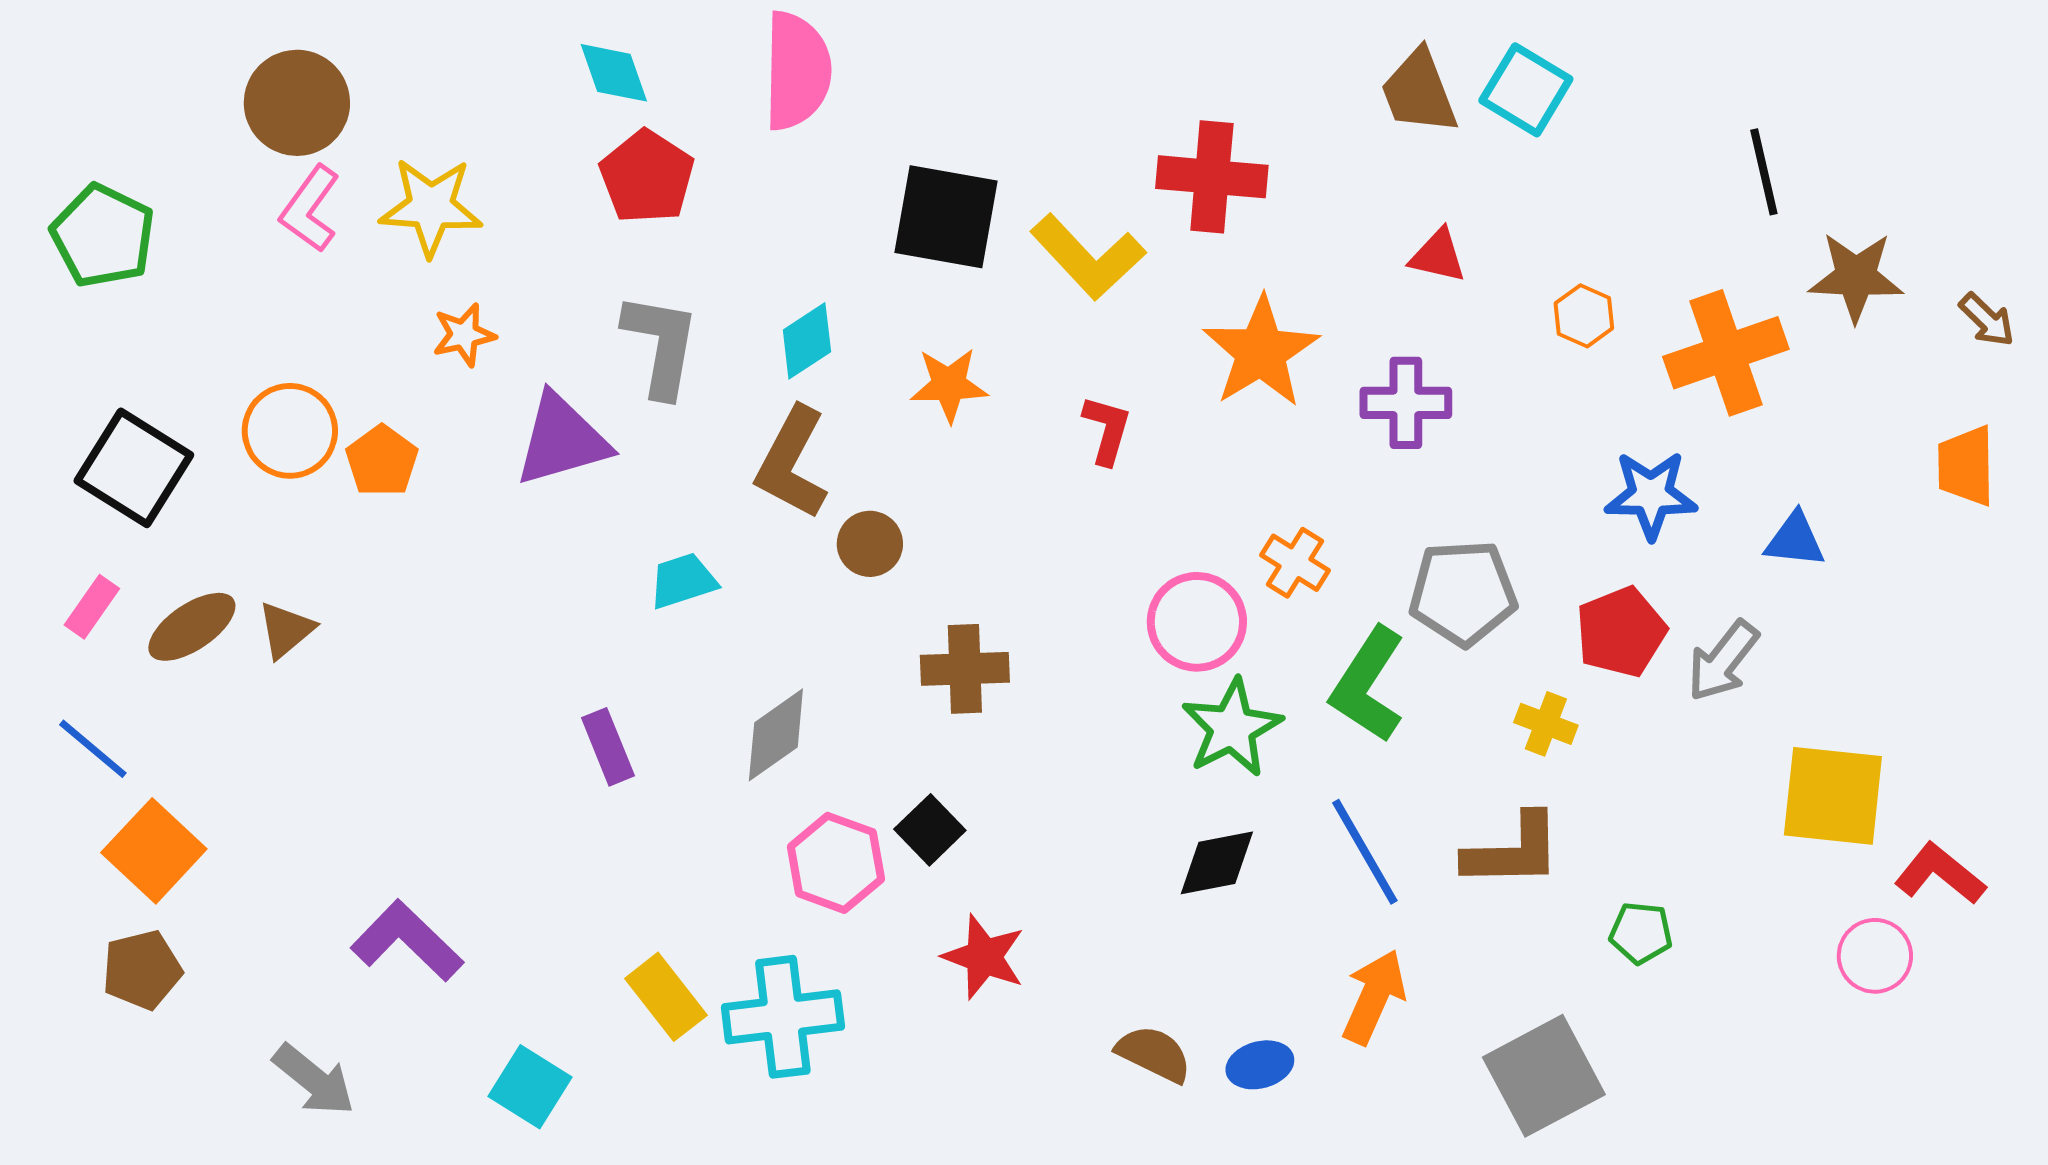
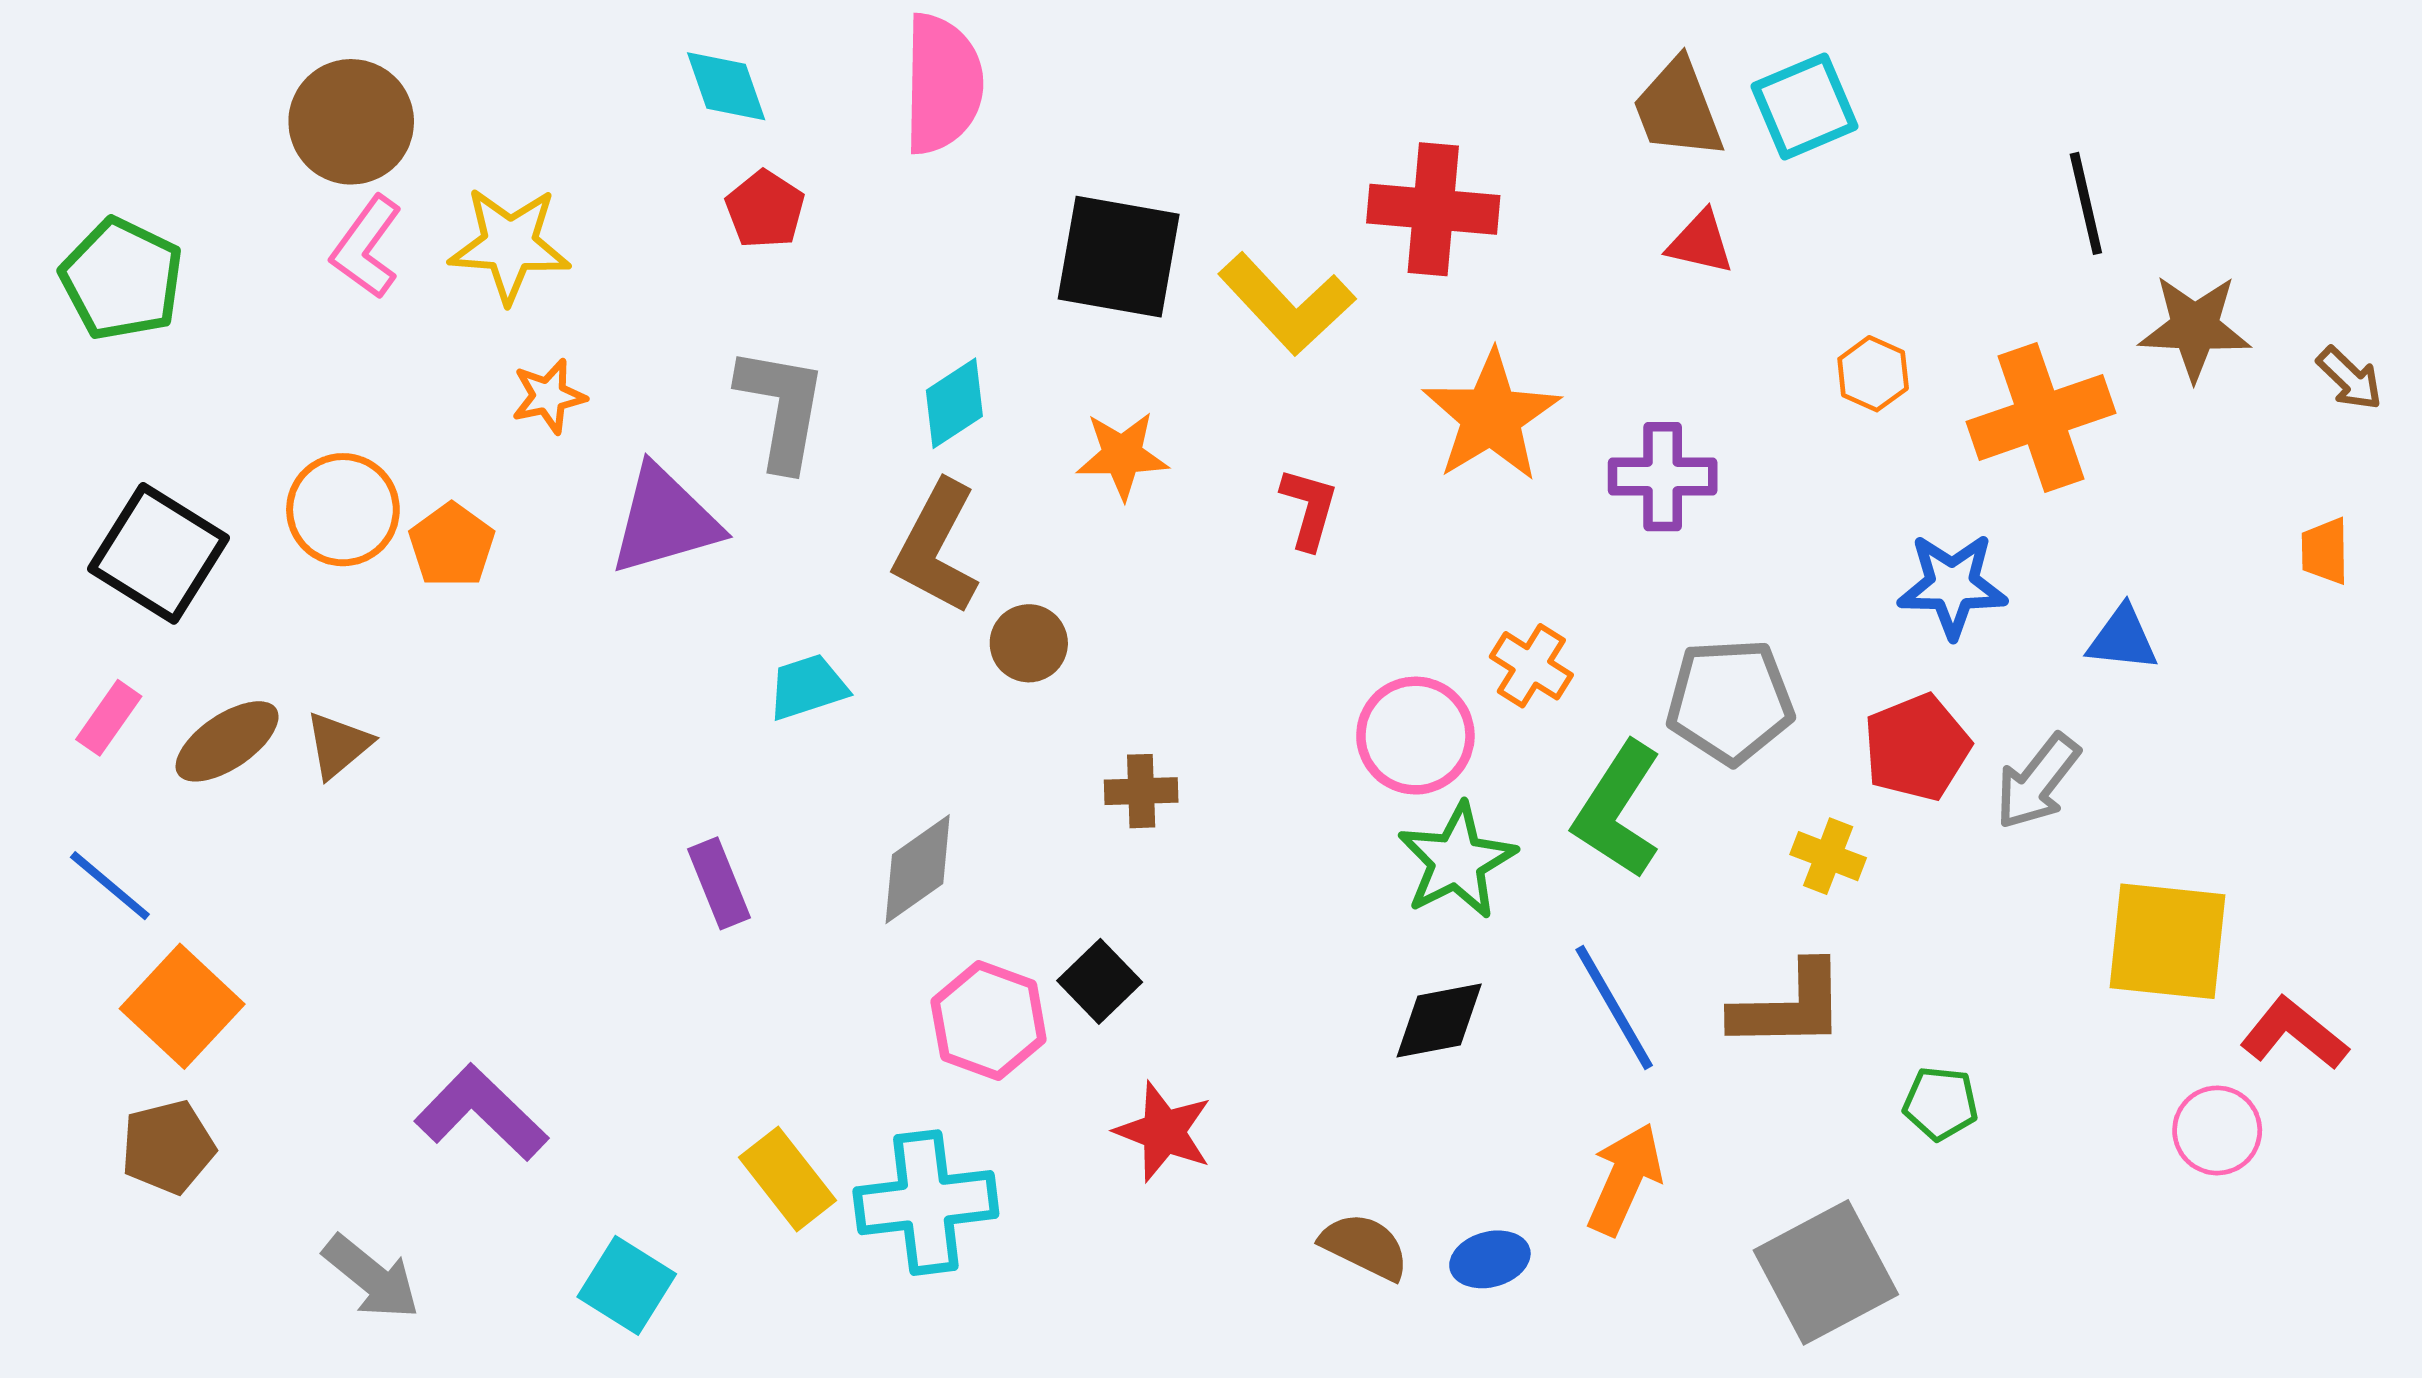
cyan square: (1526, 90) -> (1804, 106), turned 36
red pentagon: (647, 177) -> (765, 209), size x0.7
red triangle: (1438, 256) -> (1700, 242), moved
orange trapezoid: (1966, 466) -> (2325, 551), size x0.7
brown cross: (965, 669) -> (1141, 791), size x0.7

